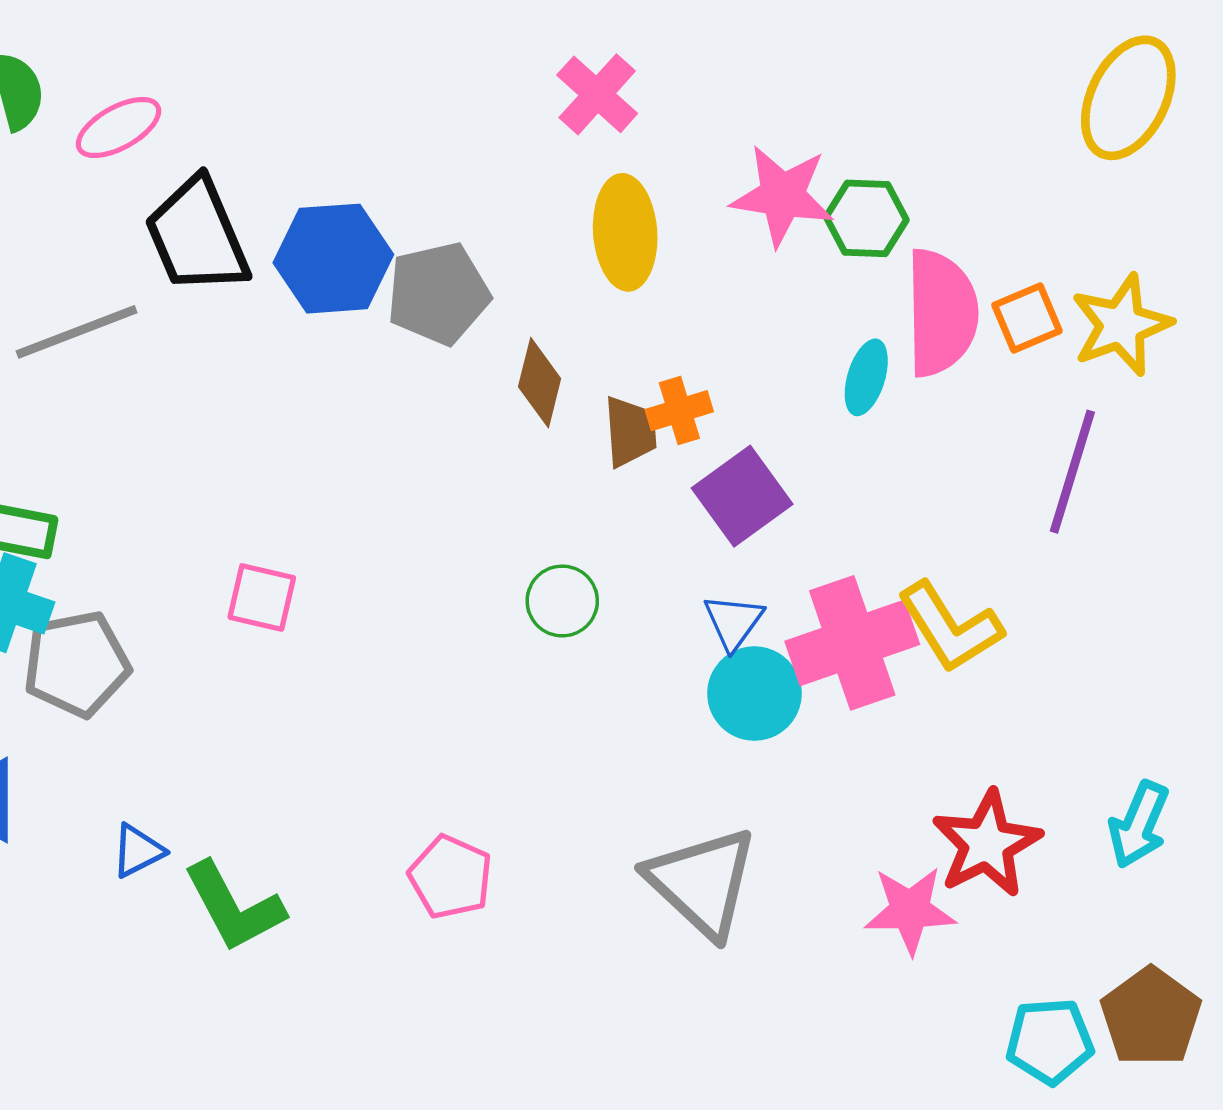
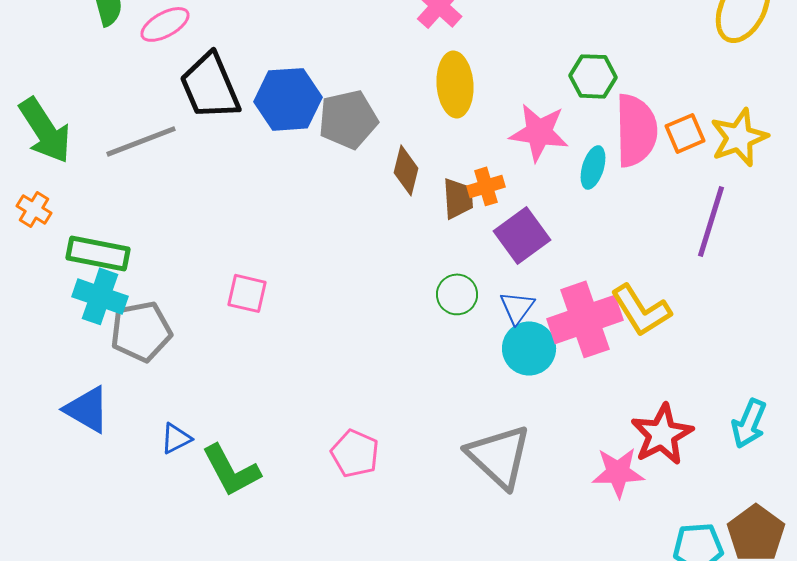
pink star: (782, 196) -> (539, 132), moved
green circle: (562, 601) -> (457, 294), moved

